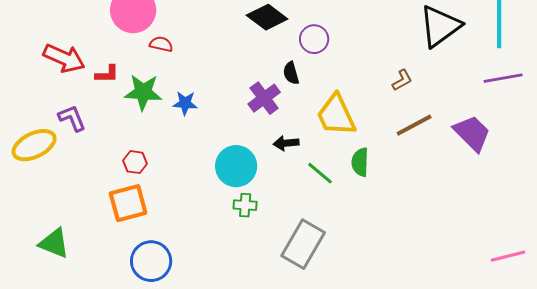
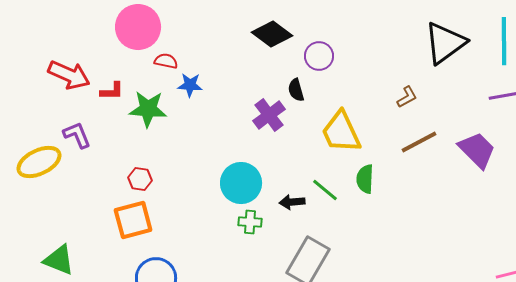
blue star: (185, 103) -> (190, 85), moved
black arrow: (286, 143) -> (292, 202), moved

